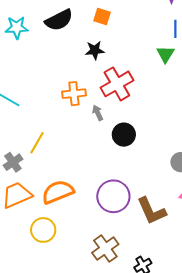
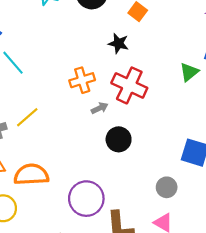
red cross: (117, 84) -> (129, 85), turned 36
orange cross: (74, 94) -> (82, 80), turned -30
gray arrow: (98, 113) -> (100, 108), turned 70

